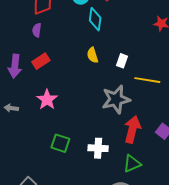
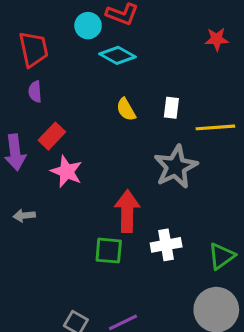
cyan diamond: (95, 19) -> (118, 55), turned -55
pink star: (47, 100) -> (67, 171), moved
red arrow: (132, 129) -> (127, 211), moved

